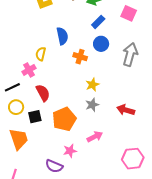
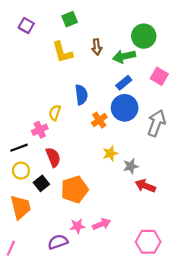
blue circle: (101, 44) -> (125, 108), size x1.5
orange cross: (80, 57) -> (99, 120), turned 32
gray star: (92, 105) -> (131, 166), moved
black square: (35, 117) -> (41, 183), turned -32
pink arrow: (95, 137) -> (101, 224), moved
purple semicircle: (54, 166) -> (58, 242), turned 132

